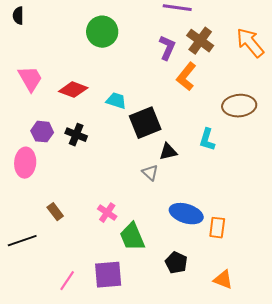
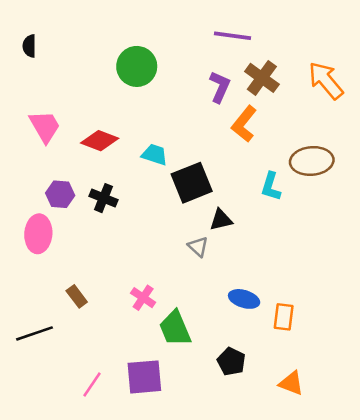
cyan L-shape: (207, 140) -> (271, 187), moved
blue ellipse: (186, 214) -> (244, 299), size x0.7

